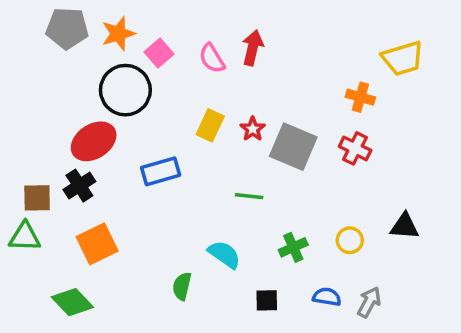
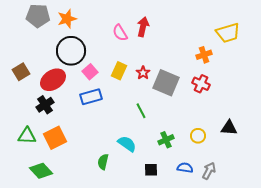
pink square: (159, 53) -> (90, 72), moved
orange cross: (360, 97) -> (204, 55), turned -35
green line: (249, 196) -> (141, 111), turned 56
brown square: (37, 198) -> (21, 72), moved, turned -30
green triangle: (25, 237) -> (27, 136), moved

